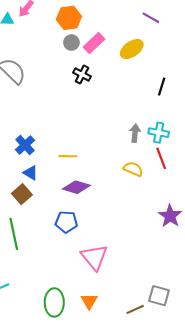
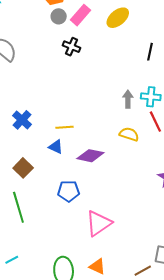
blue triangle: (31, 173) -> (56, 147), moved
purple diamond: (76, 187) -> (90, 156), moved
pink triangle: (94, 257) -> (99, 223), turned 40
orange triangle: (89, 301) -> (97, 266), turned -30

